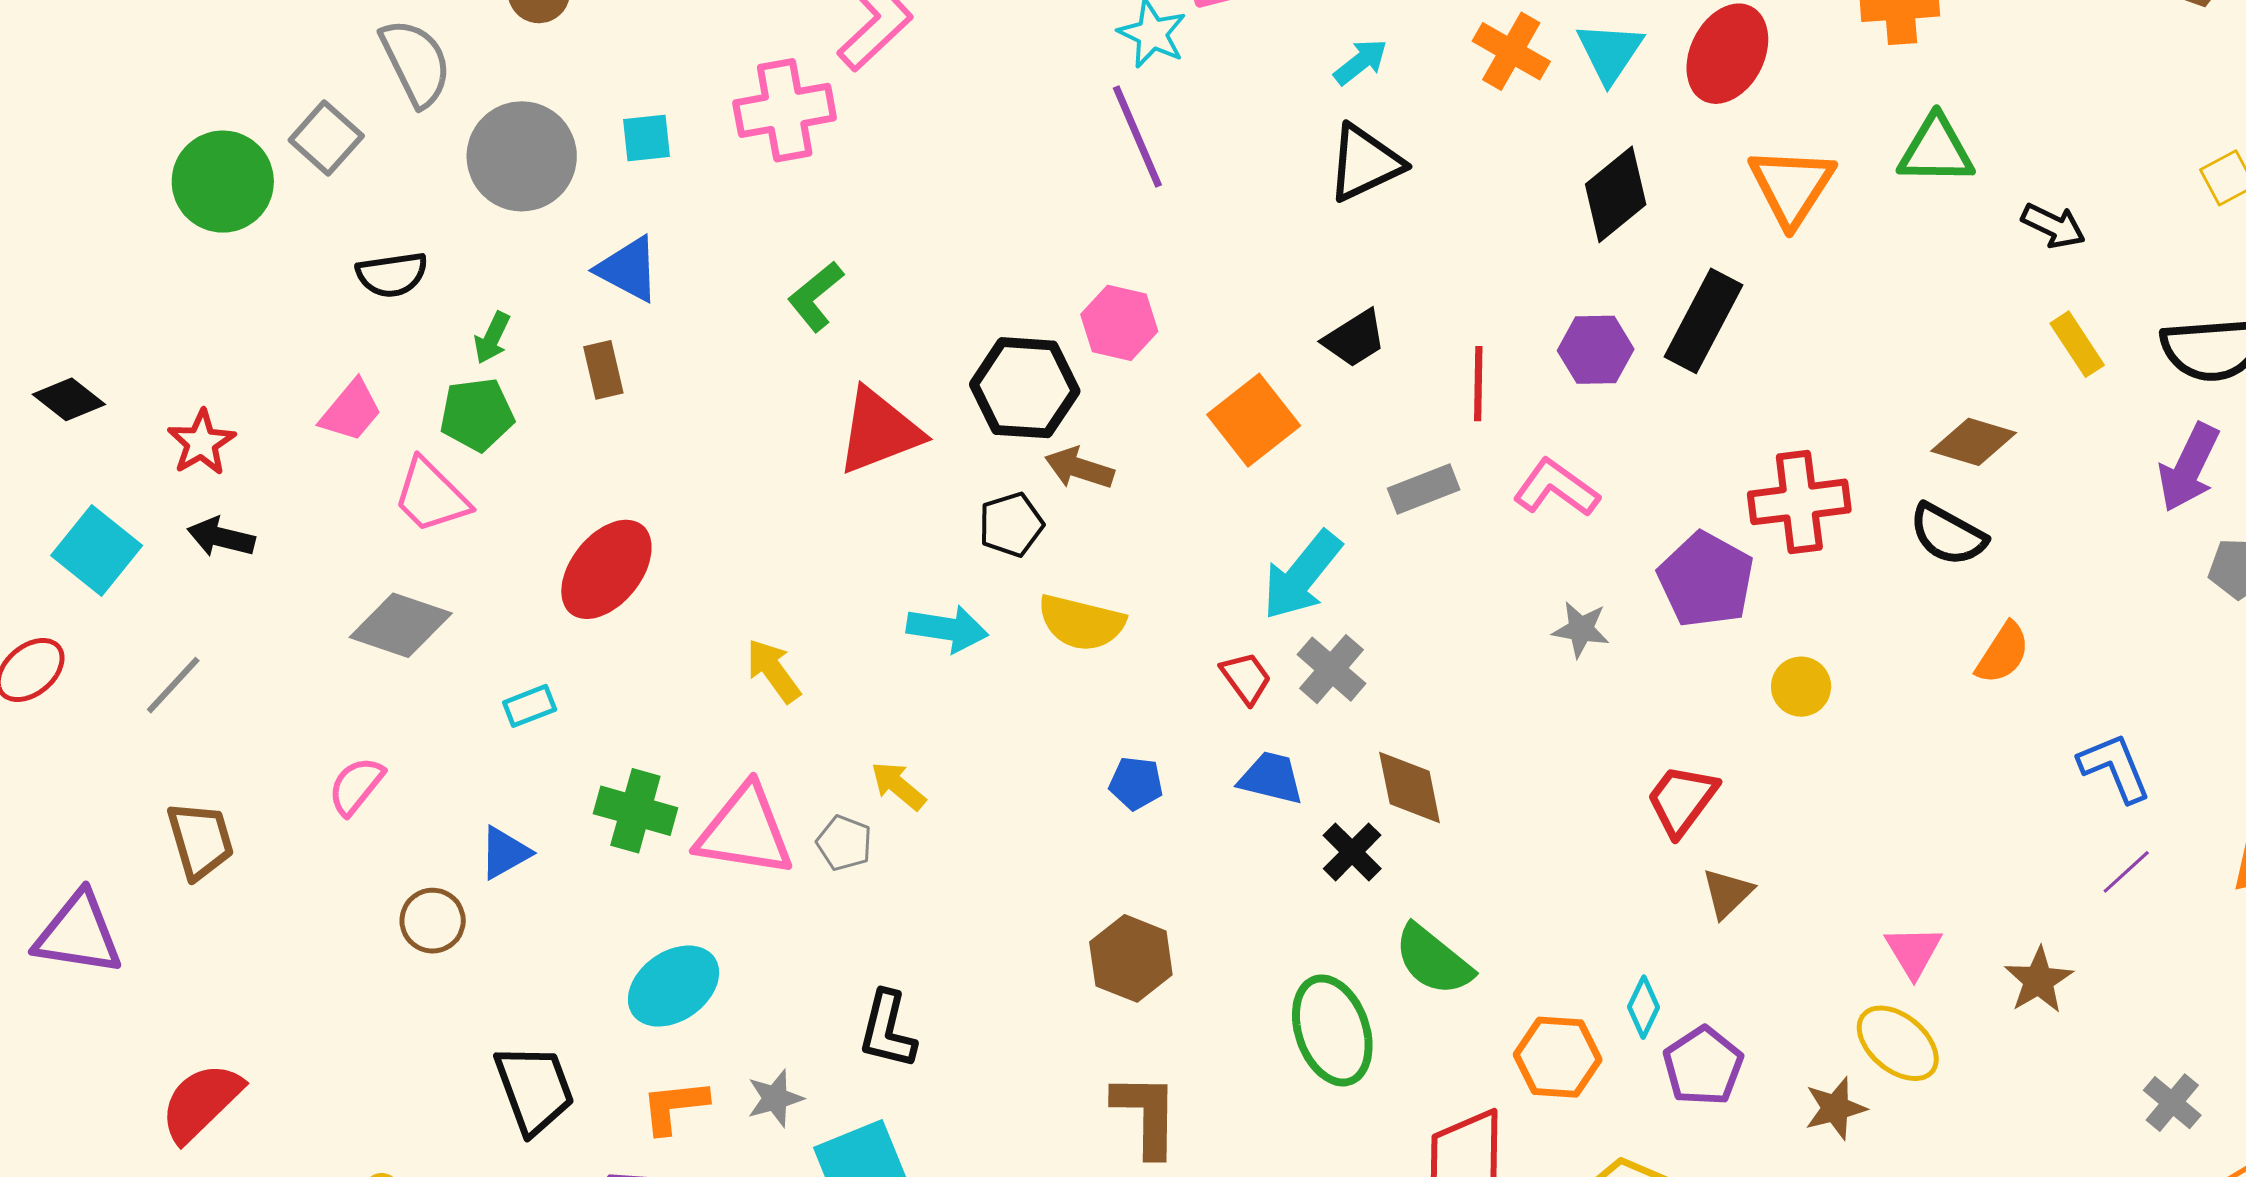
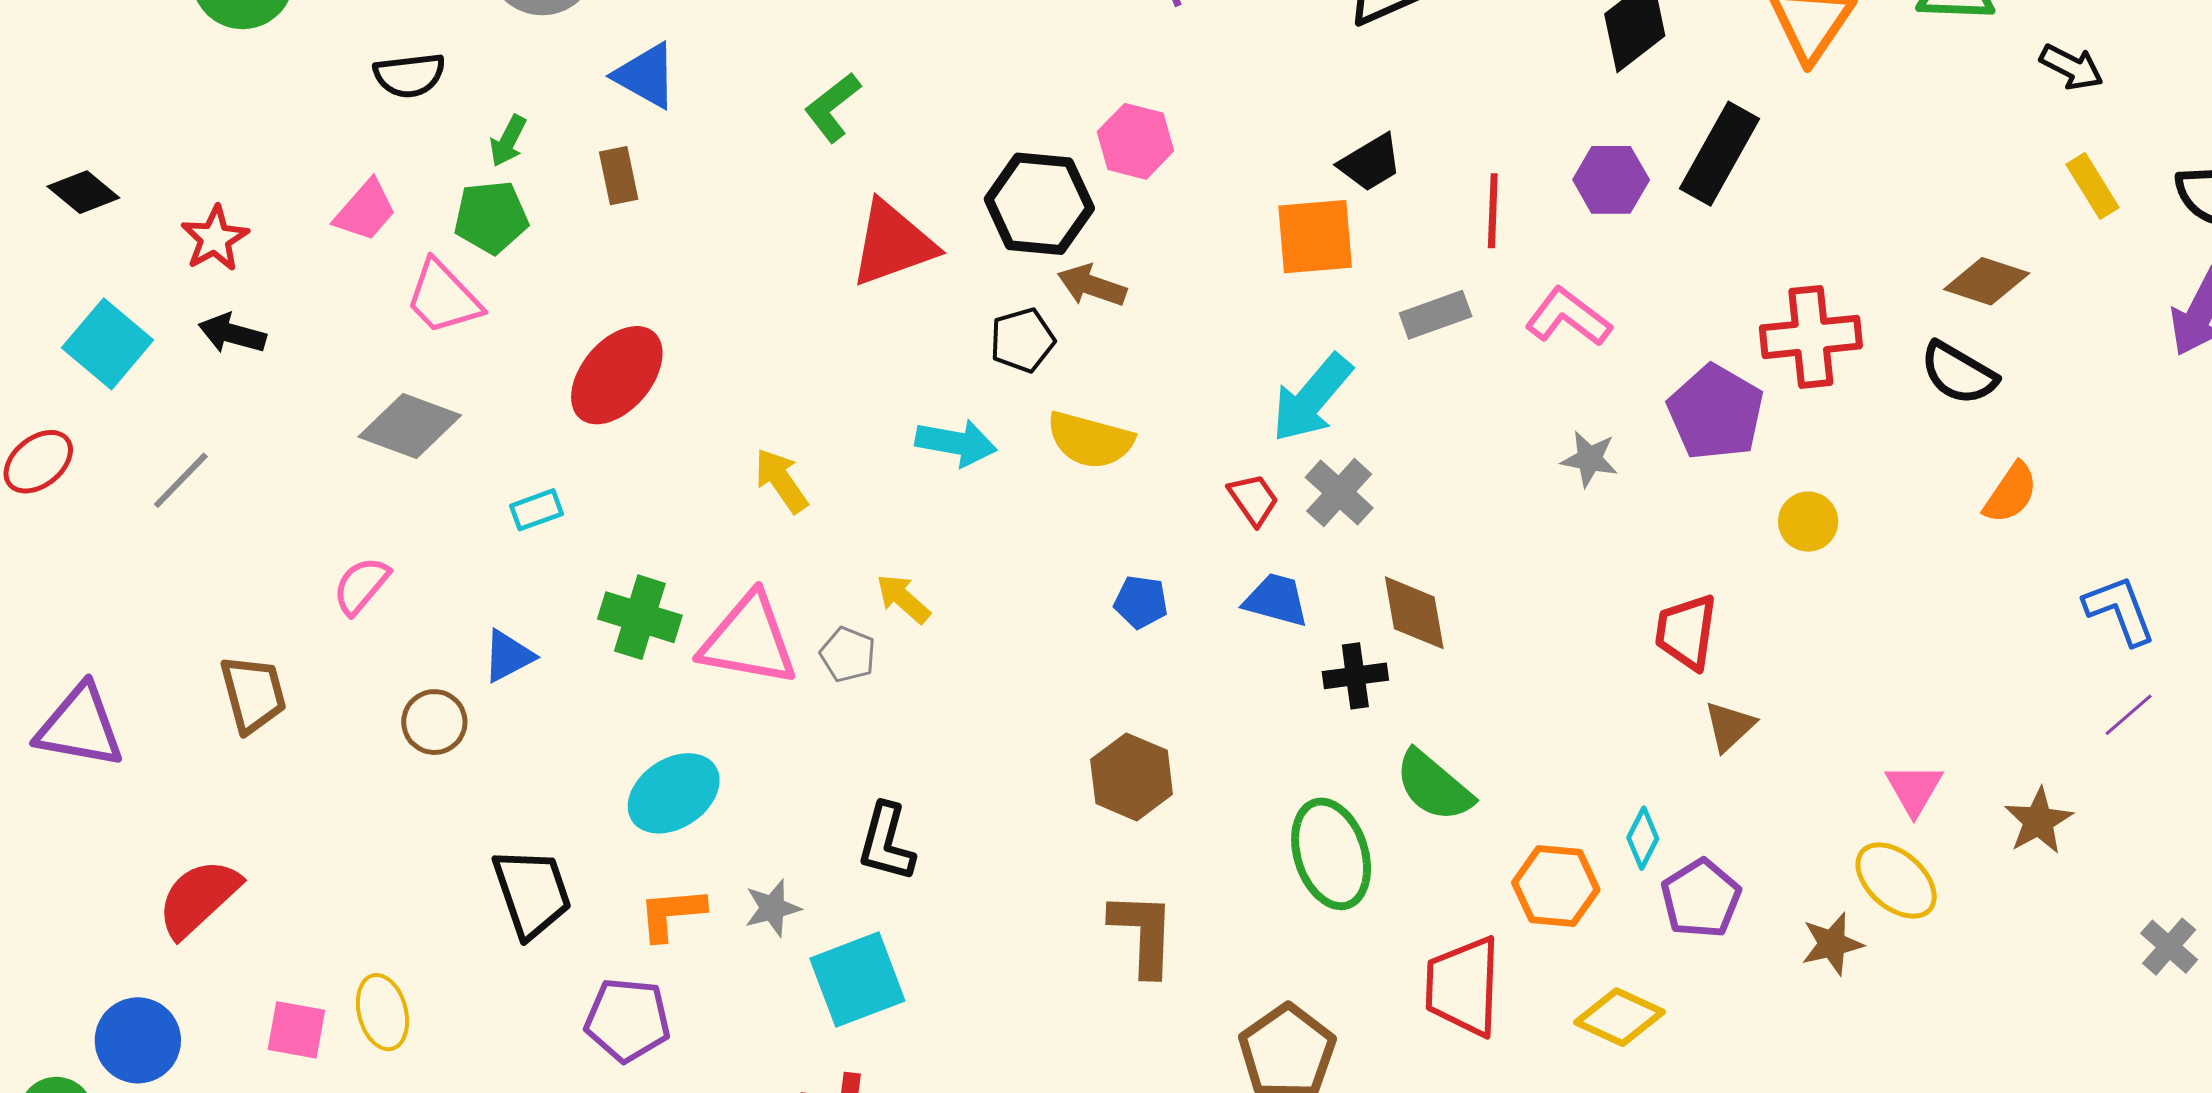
orange square: (1254, 420) -> (1315, 237), moved, turned 32
red trapezoid: (1682, 800) -> (1686, 632), turned -30
brown trapezoid: (200, 840) -> (253, 694), moved
black cross: (1352, 852) -> (1355, 676), turned 36

